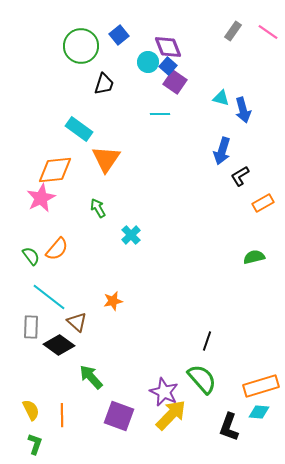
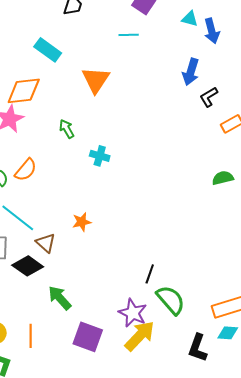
orange triangle: (106, 159) -> (96, 80), moved
cyan cross: (131, 235) -> (100, 156), turned -30
black line: (207, 341) -> (150, 274), moved

